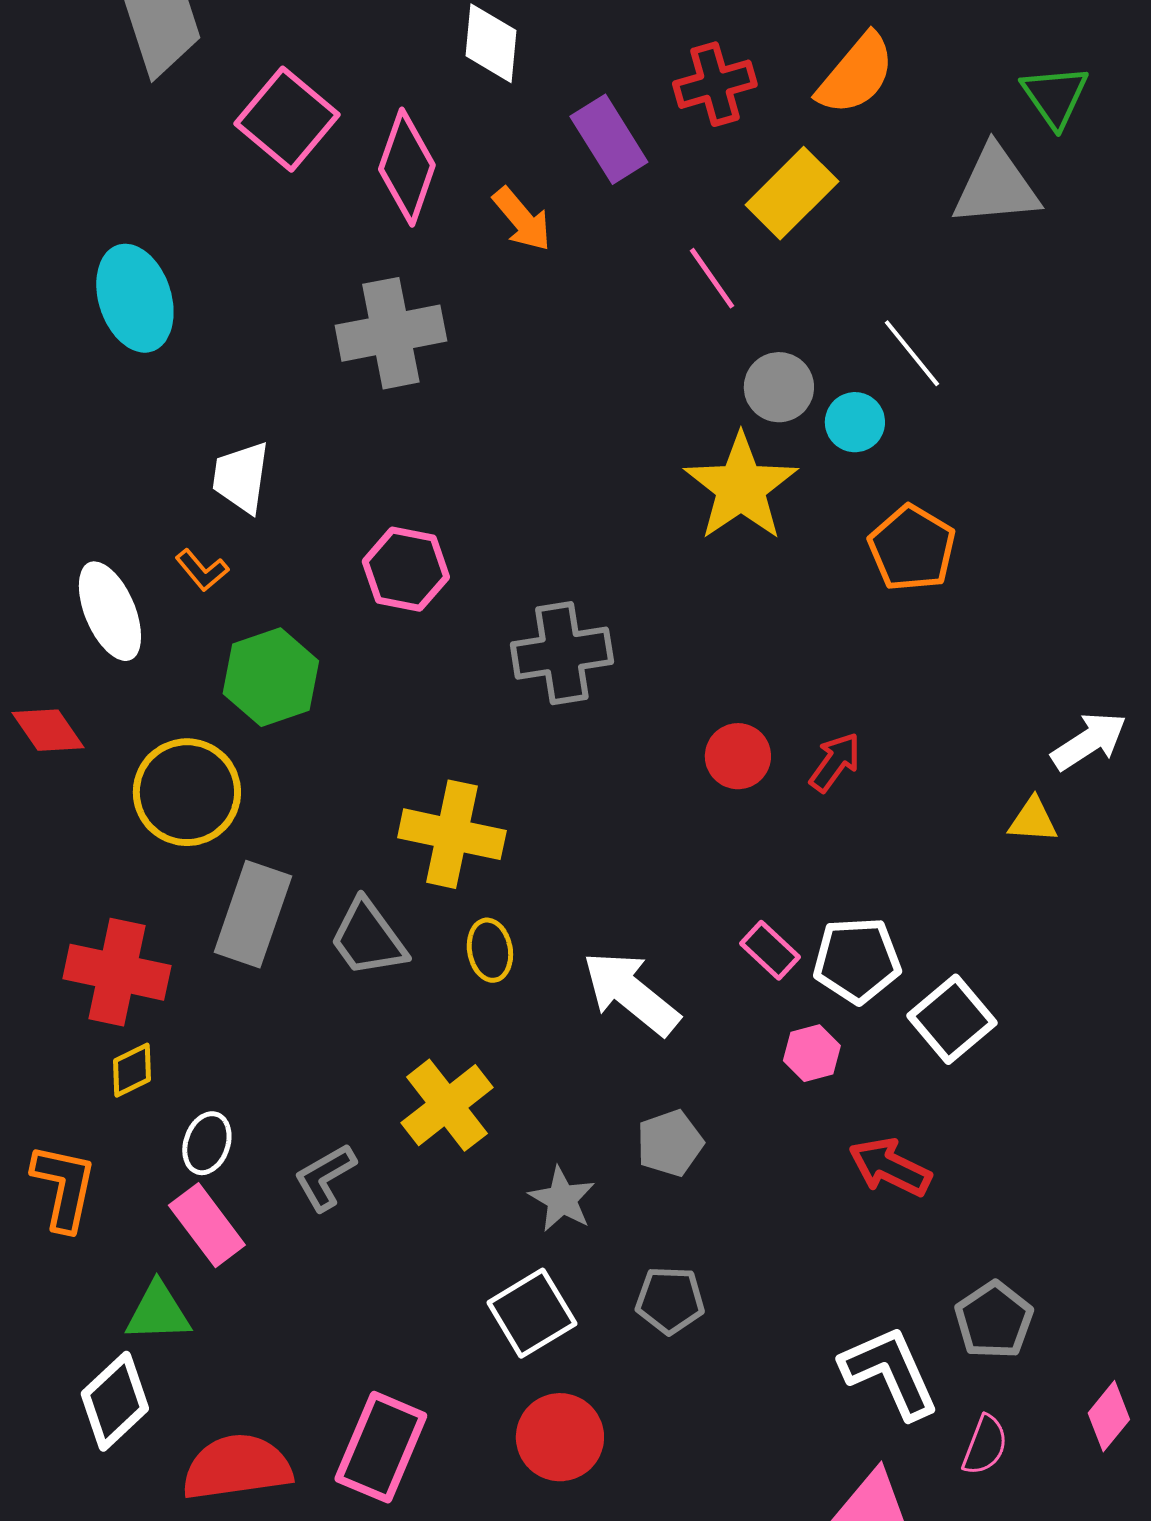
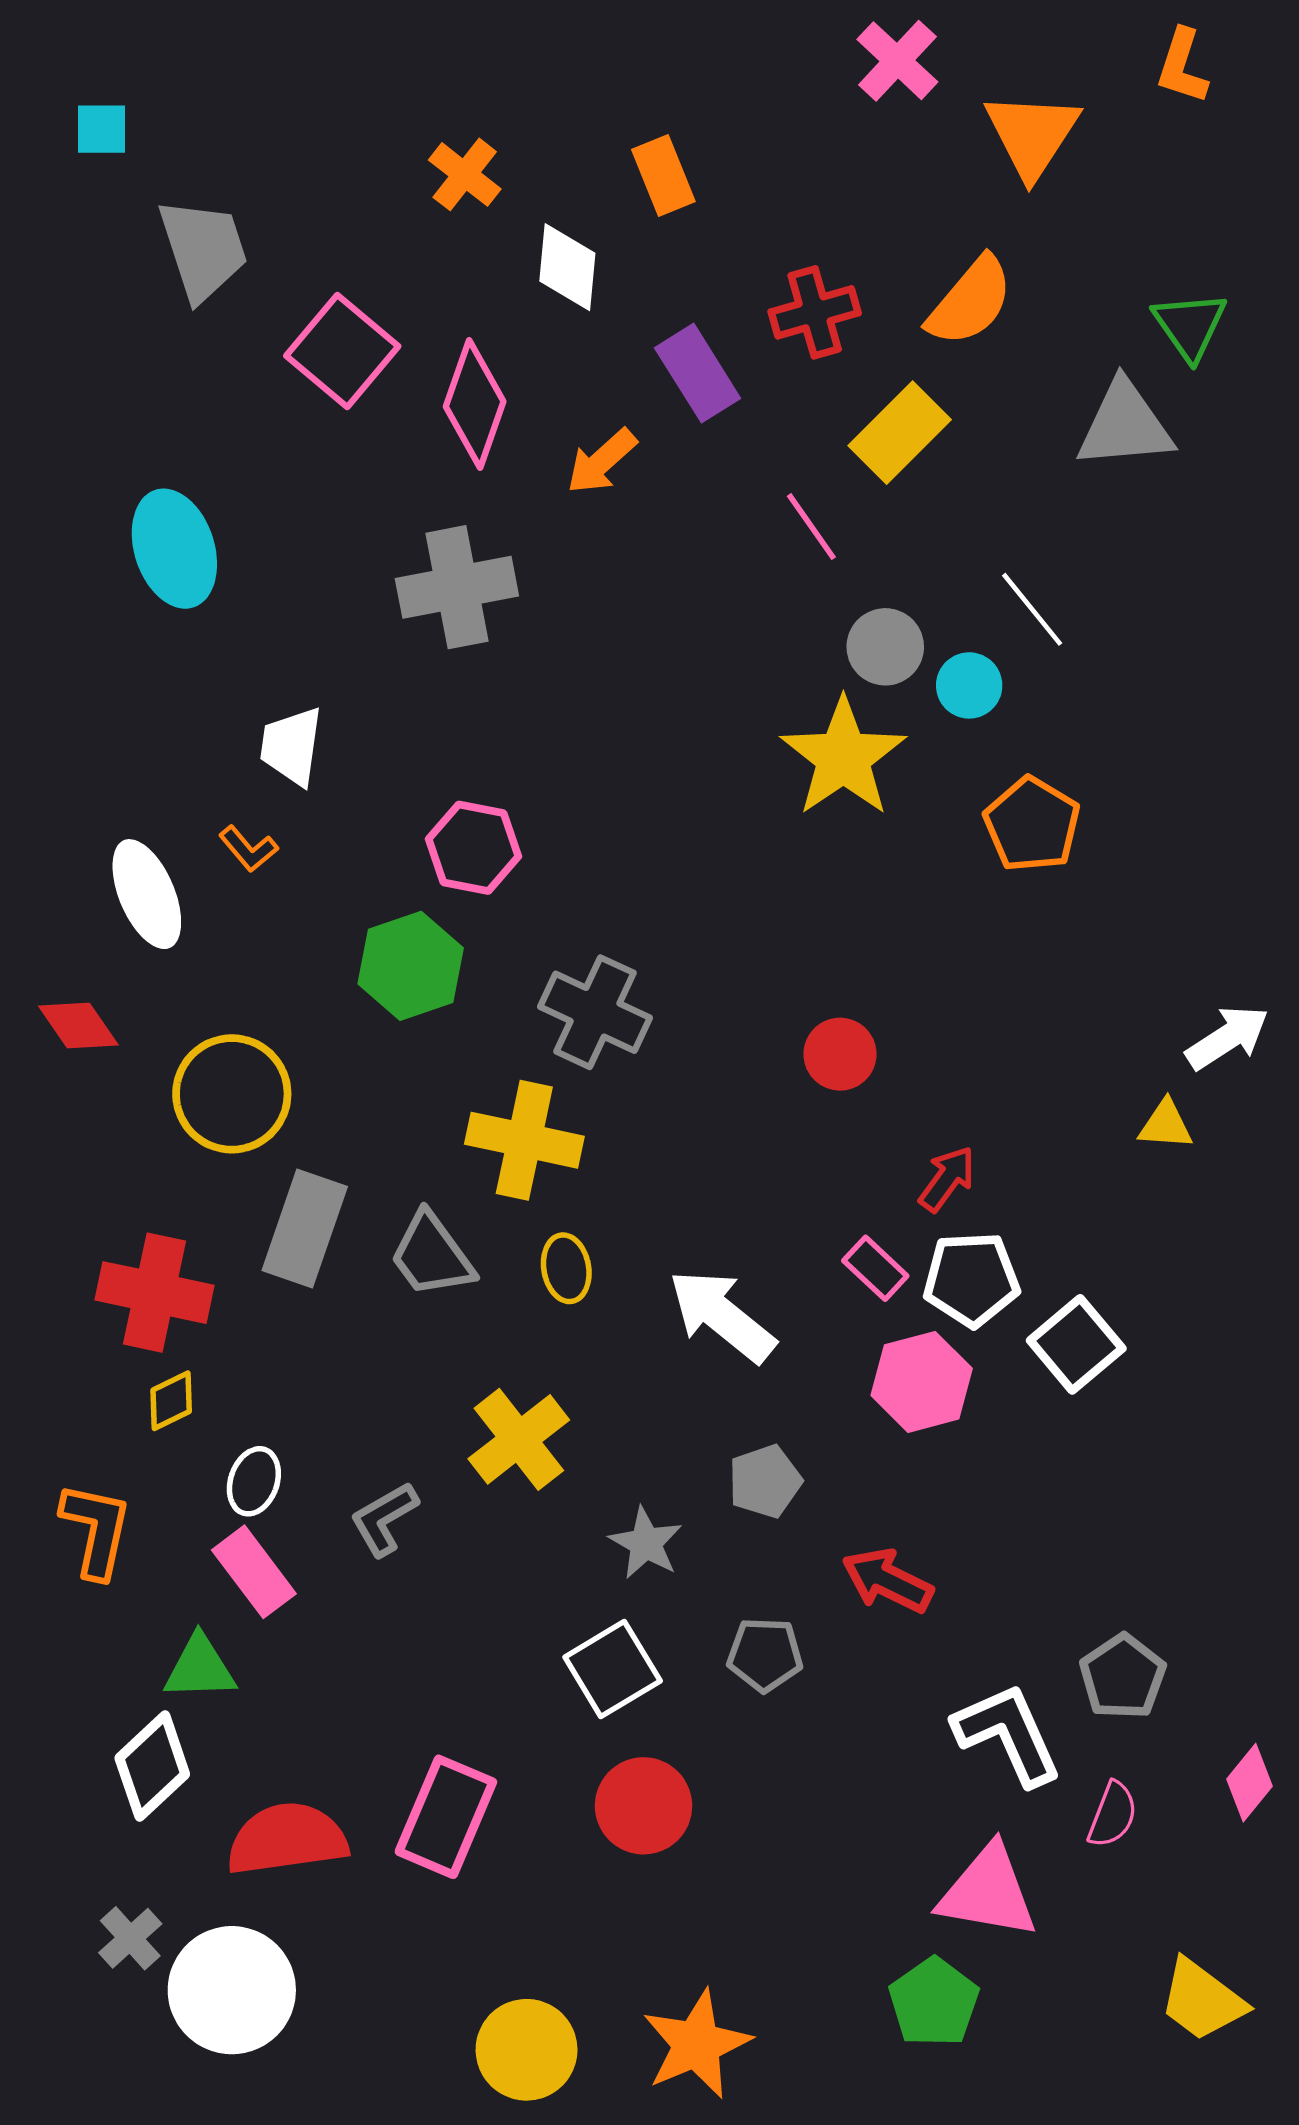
orange arrow: (522, 219) -> (602, 461), turned 88
gray cross: (562, 653) -> (595, 1012), moved, turned 34
green hexagon: (271, 677) -> (411, 966), moved
red arrow: (835, 762) -> (947, 1179), moved
pink hexagon: (812, 1053) -> (922, 1382), size x1.6
red arrow: (890, 1167) -> (887, 1581), moved

